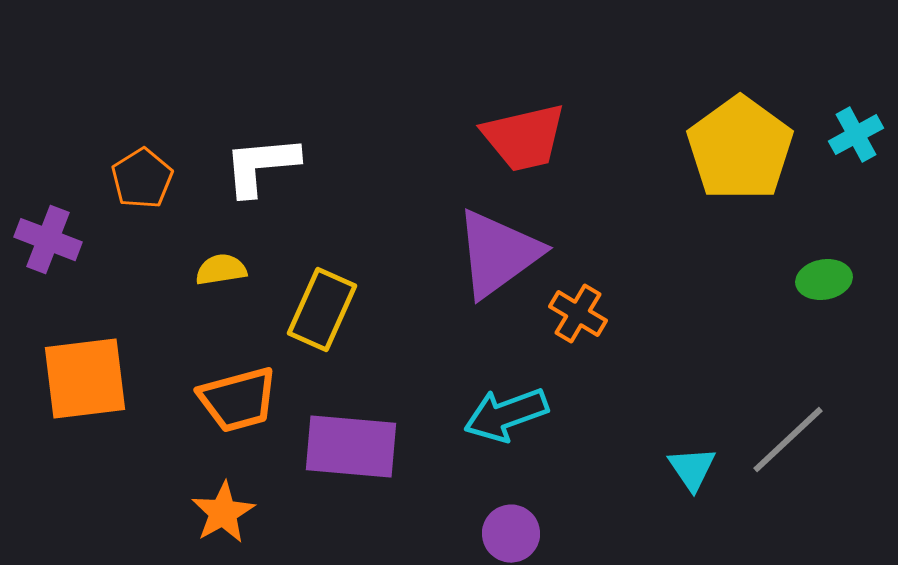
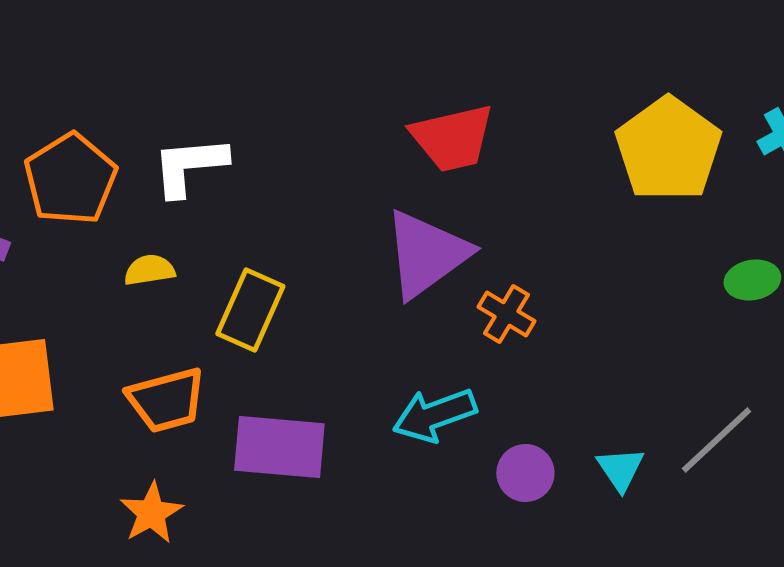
orange pentagon: (142, 179) -> (70, 179), size x1.5
purple circle: (511, 534) -> (525, 473), moved

